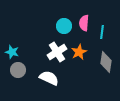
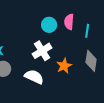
orange star: (79, 52) -> (64, 66), moved

